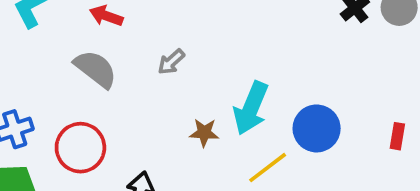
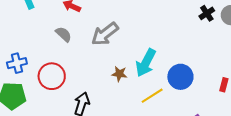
gray arrow: (171, 62) -> (105, 34), size x1.8
gray semicircle: (96, 69) -> (64, 34), size x0.7

